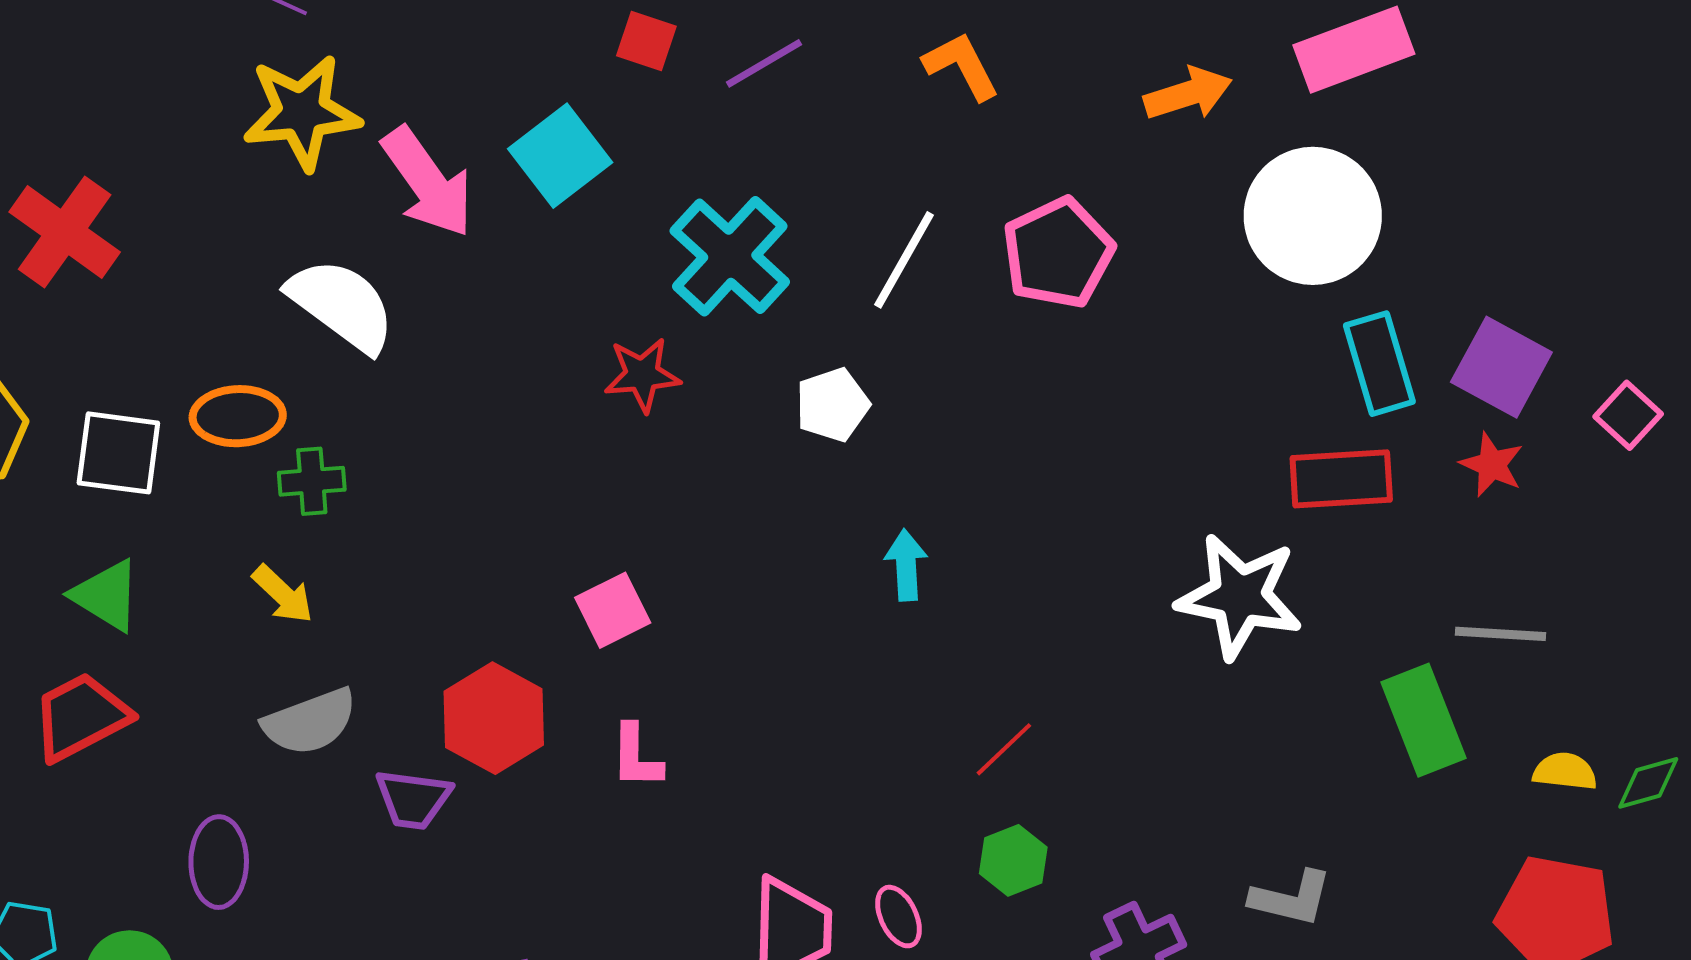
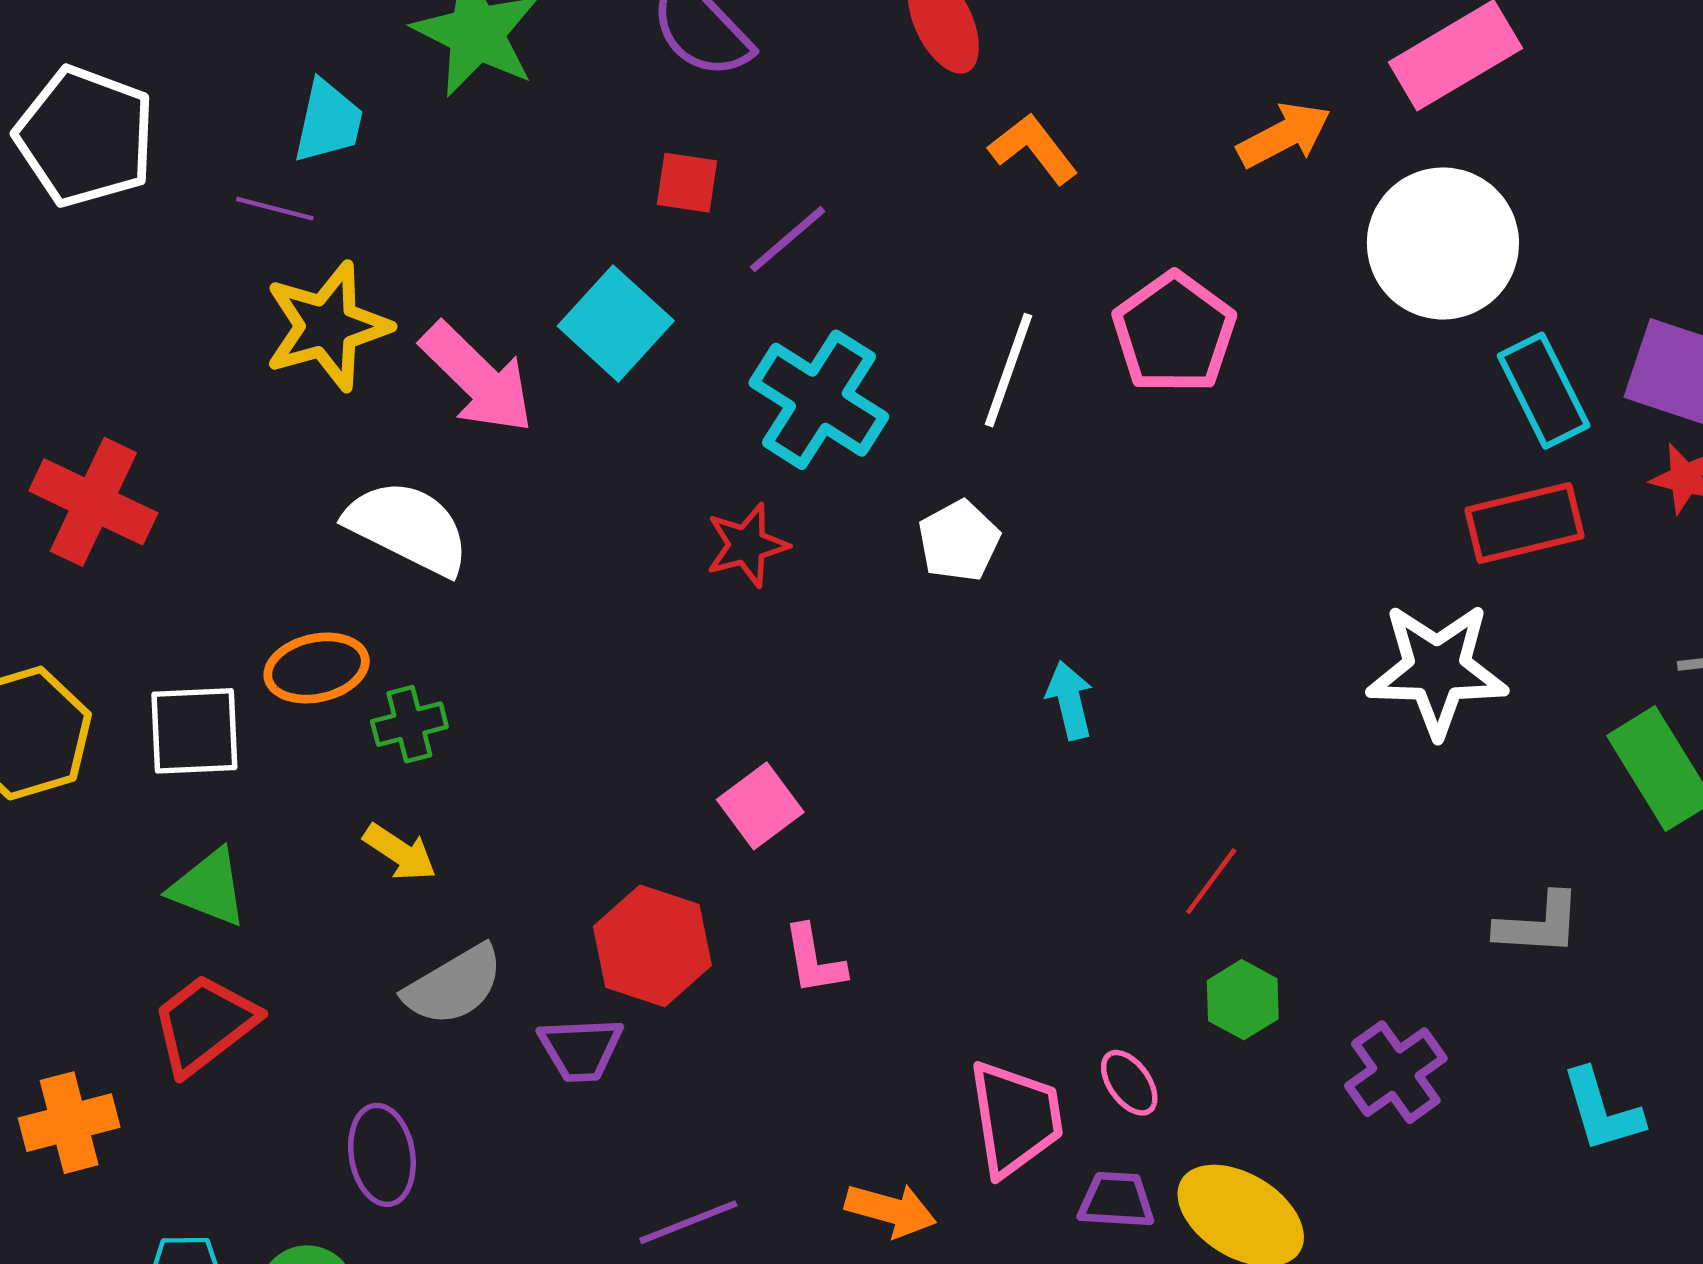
purple line: (764, 63) -> (788, 239), moved
gray L-shape: (1291, 898) -> (1538, 924), moved

